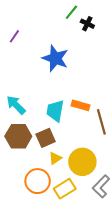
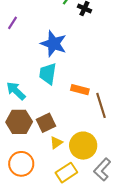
cyan trapezoid: (55, 111) -> (48, 74), moved
orange circle: (38, 181) -> (21, 164), moved

